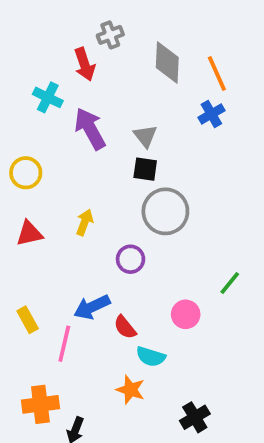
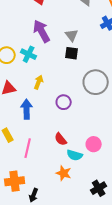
cyan cross: (48, 97) -> (29, 54), moved
gray circle: (165, 211) -> (96, 82), moved
blue arrow: (92, 307) -> (27, 109), moved, turned 114
pink circle: (186, 314) -> (94, 144), moved

